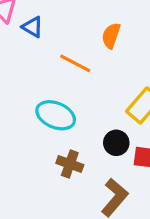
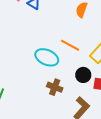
orange line: (75, 63) -> (70, 45), moved

